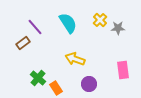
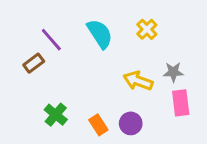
gray star: (118, 28) -> (173, 72), moved
yellow arrow: (75, 59) -> (138, 81), moved
orange rectangle: (56, 88) -> (98, 125), moved

